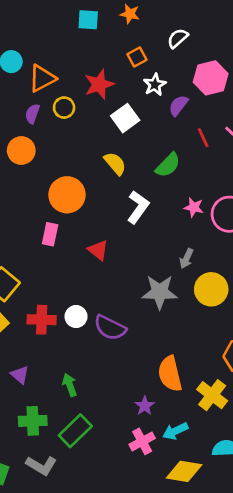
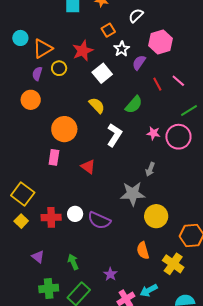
yellow circle: (211, 289) -> (156, 216), moved
orange semicircle: (170, 374) -> (143, 250), size x0.7
purple star: (145, 406) -> (110, 274), moved

